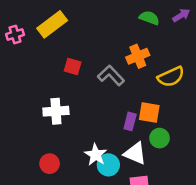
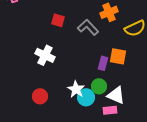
white cross: (56, 111) -> (45, 55), turned 30
green circle: (159, 138) -> (99, 86), moved
white triangle: (135, 153) -> (116, 95), moved

